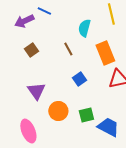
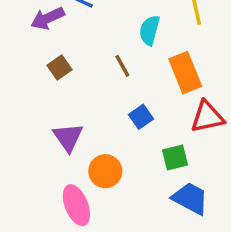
green square: (86, 115) -> (175, 158), moved
pink ellipse: (28, 131) -> (76, 205), moved

